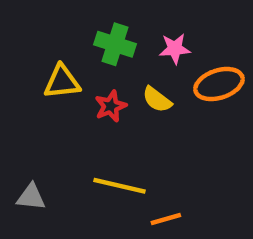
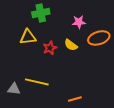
green cross: (115, 44) -> (41, 13), moved, turned -30
yellow line: (119, 186) -> (37, 82), moved

